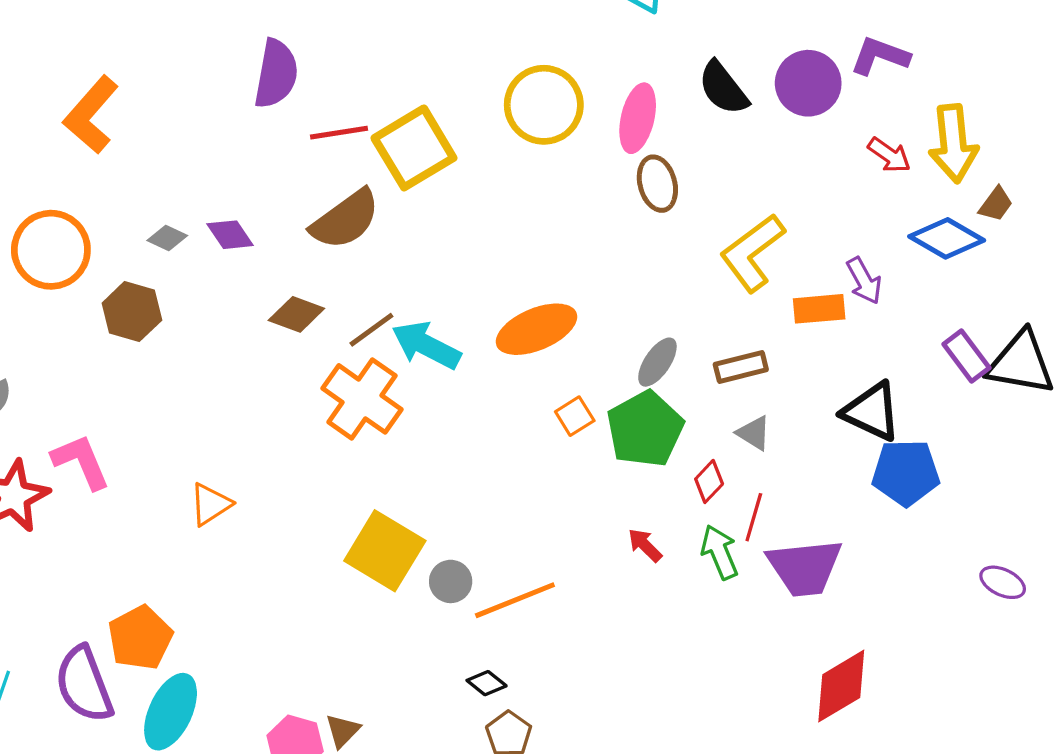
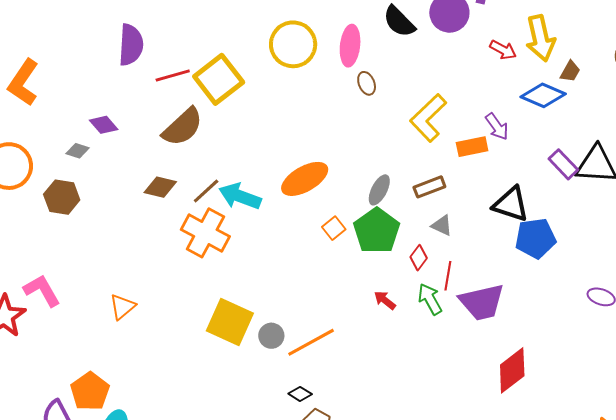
brown ellipse: (657, 184) -> (367, 83), size x0.7
purple diamond: (230, 235) -> (104, 125), moved

